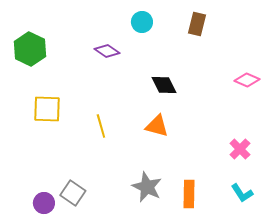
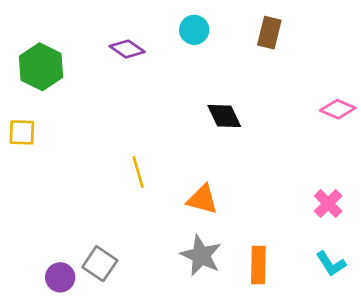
purple diamond: (107, 51) -> (127, 49), moved
yellow square: (47, 109) -> (22, 132), moved, size x0.7
orange triangle: (157, 126) -> (202, 199), moved

